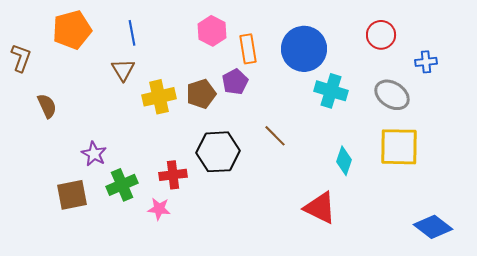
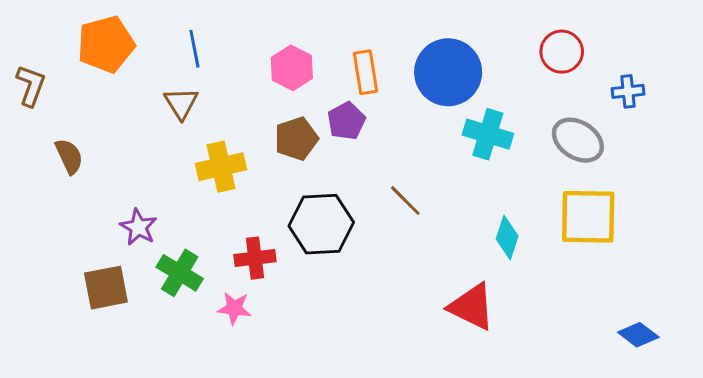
pink hexagon: (212, 31) -> (292, 68), moved
yellow cross: (159, 97) -> (221, 167), moved
green cross: (122, 185) -> (180, 273), turned -36
blue diamond: (433, 227) -> (638, 335), size x0.7

